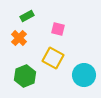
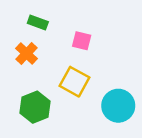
green rectangle: (27, 16) -> (38, 22), turned 48

